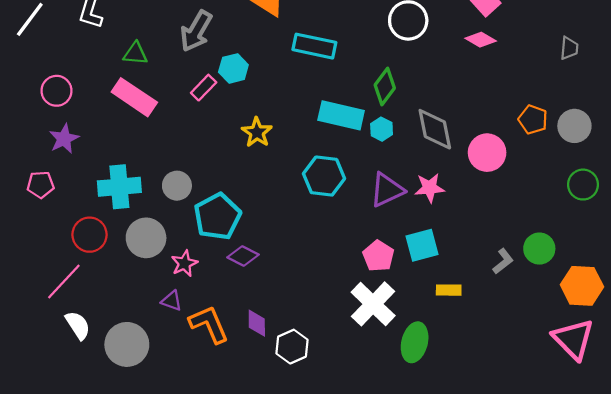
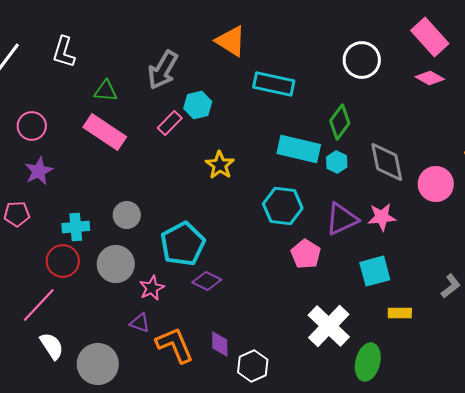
gray circle: (177, 186) -> (127, 215), moved
cyan cross: (119, 187) -> (76, 227), moved, size x0.7
pink pentagon: (378, 256) -> (306, 254), moved

